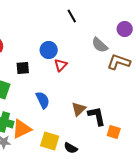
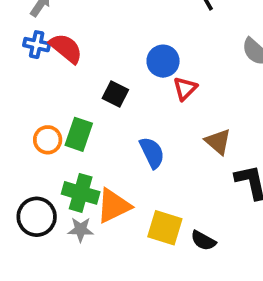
black square: (23, 68) -> (115, 94), turned 32
brown triangle: (79, 109) -> (218, 142), moved, turned -35

